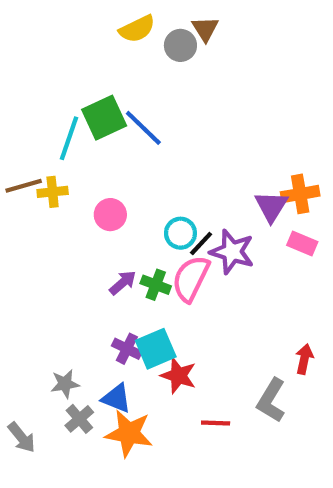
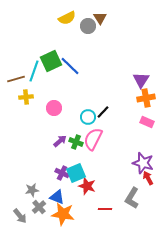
brown line: (24, 186) -> (16, 79), moved
purple triangle: (271, 206) -> (141, 80), moved
black line: (201, 243) -> (103, 112), moved
purple star: (232, 252) -> (143, 163), moved
red arrow: (304, 359) -> (148, 178), turned -40
gray arrow: (22, 437) -> (20, 216), moved

